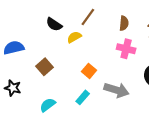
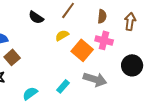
yellow semicircle: (74, 37) -> (62, 35), moved
brown square: (44, 67) -> (12, 57), moved
orange square: (89, 71) -> (82, 50), moved, size x1.5

